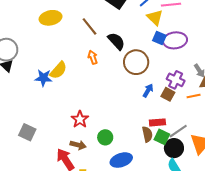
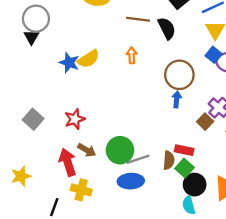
brown line: (89, 26) -> (138, 19), turned -60
black semicircle: (116, 41) -> (167, 28), moved
blue arrow: (148, 91) -> (177, 99), moved, turned -40
red star: (80, 119) -> (75, 119), moved
gray line: (178, 131) -> (138, 159), moved
green circle: (105, 137) -> (120, 150), size x1.5

